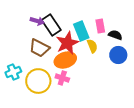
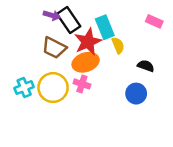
pink rectangle: (100, 26) -> (154, 21), moved, turned -56
black semicircle: (115, 35) -> (146, 66), moved
blue circle: (118, 55) -> (136, 94), moved
cyan cross: (13, 72) -> (24, 88), moved

